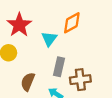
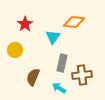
orange diamond: (72, 23) -> (74, 22), turned 35
red star: (19, 25) -> (25, 24), size x0.7

